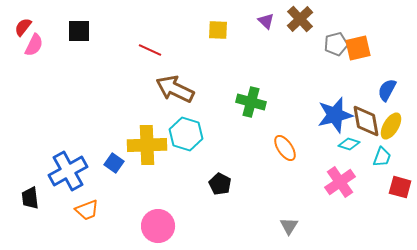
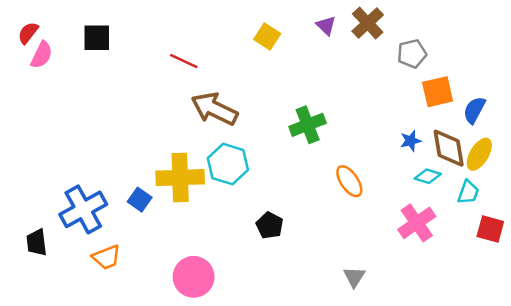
yellow square: (218, 30) -> (267, 37), turned 30
orange square: (358, 48) -> (438, 92), moved
green cross: (251, 102) -> (308, 125), turned -36
blue star: (335, 115) -> (411, 141), size x0.5

